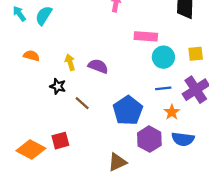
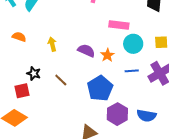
purple semicircle: (98, 66) -> (86, 51), moved
black star: (58, 86) -> (34, 74), moved
orange star: (172, 112) -> (107, 55), moved
red square: (60, 141) -> (22, 91), moved

